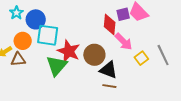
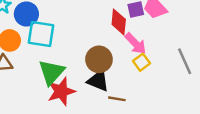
red star: (69, 51) -> (61, 91), moved, turned 30
yellow square: (141, 58) -> (142, 62), moved
black triangle: (109, 70) -> (98, 81), moved

